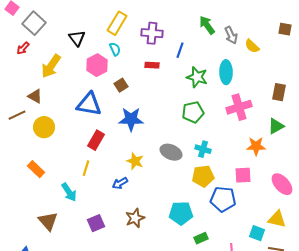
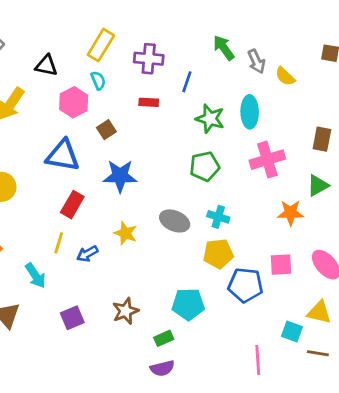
black triangle: (77, 38) -> (46, 65), turned -42
pink square: (243, 175) -> (281, 265), moved
blue arrow: (120, 183) -> (87, 254), moved
green rectangle: (201, 238) -> (164, 338), moved

